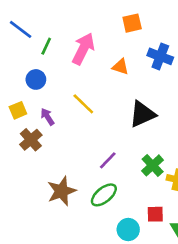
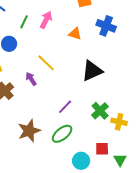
green line: (46, 46) -> (24, 22), moved
pink arrow: (83, 49) -> (46, 20), size x0.7
purple arrow: (47, 117) -> (31, 79), moved

